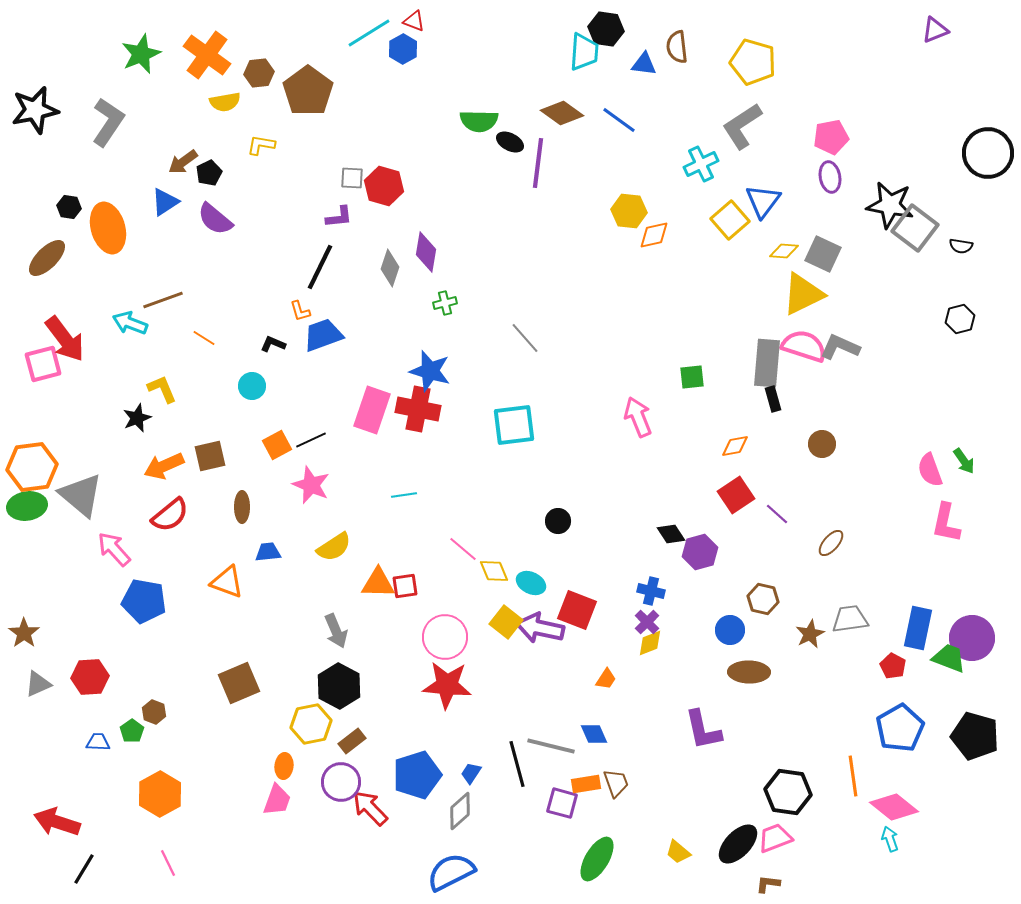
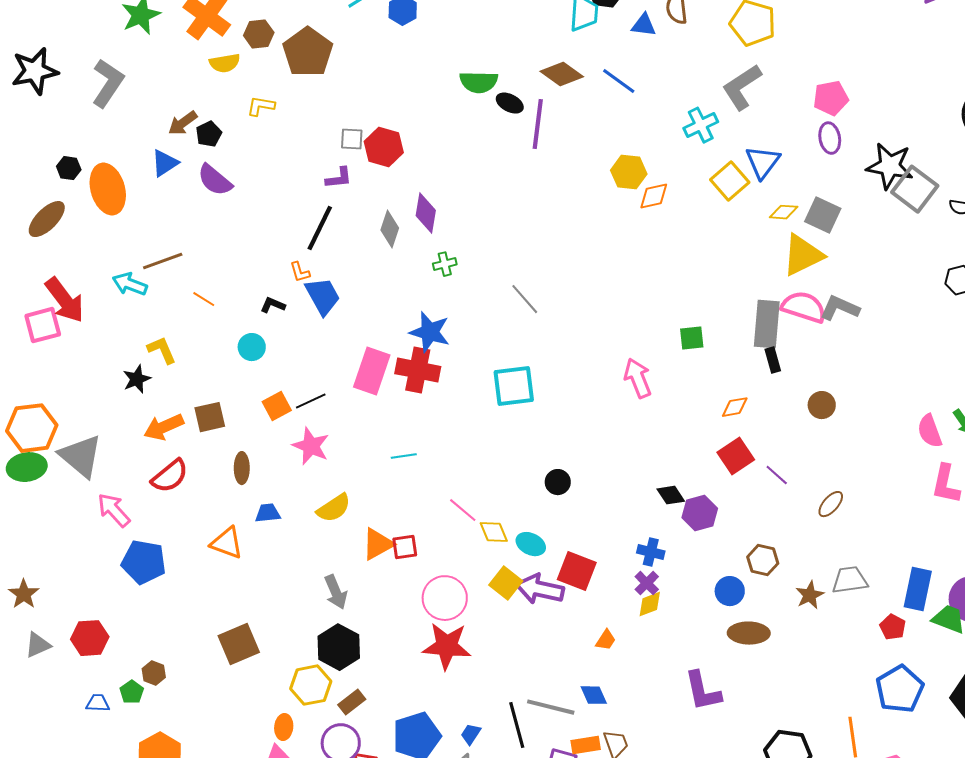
blue trapezoid: (323, 335) -> (323, 296), turned 81
orange triangle: (378, 583) -> (378, 544), turned -30

